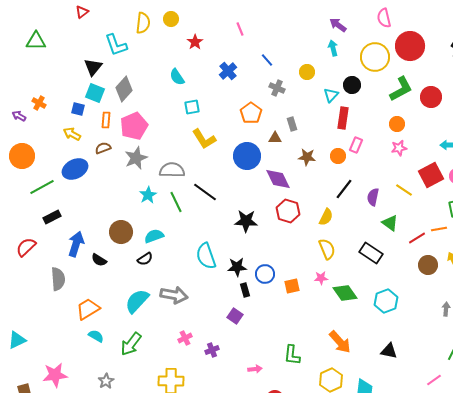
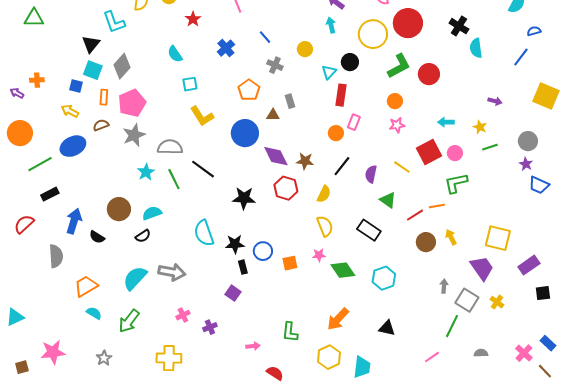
orange cross: (39, 103) -> (37, 80), turned -32
brown star: (307, 157) -> (305, 161), moved
orange arrow: (340, 342) -> (338, 319), turned 85

